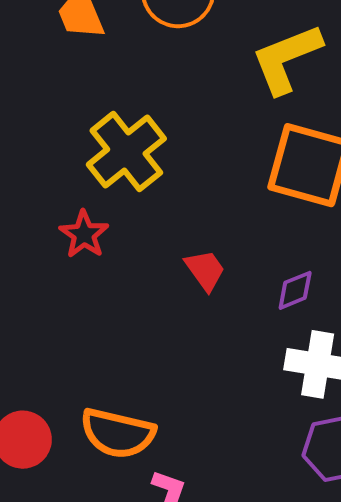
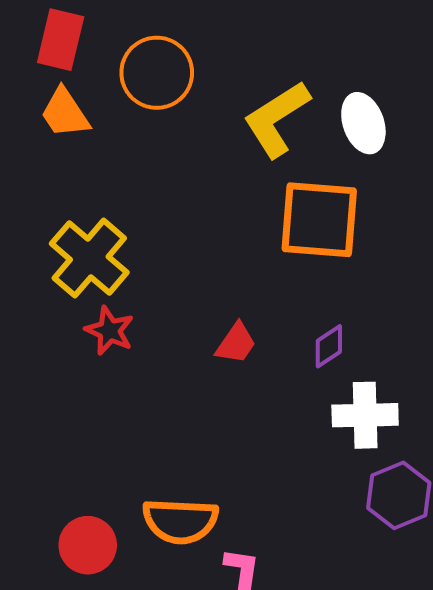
yellow cross: (126, 152) -> (89, 258), moved
red trapezoid: (205, 270) -> (236, 343), turned 81

